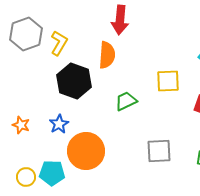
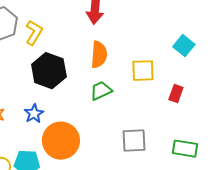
orange semicircle: (107, 55) -> (99, 55), moved

